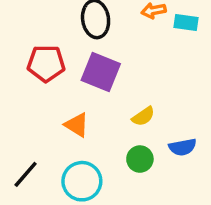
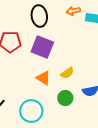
orange triangle: (77, 125) -> (43, 78), moved

